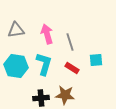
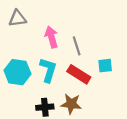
gray triangle: (16, 30) -> (17, 18), moved
red rectangle: (72, 68) -> (79, 74), size x1.5

